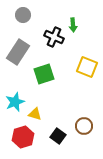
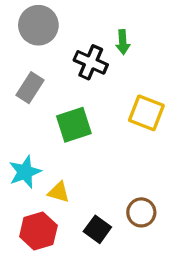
gray circle: (23, 15) -> (38, 25), size x1.5
gray rectangle: (18, 52) -> (30, 88), size x0.7

